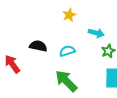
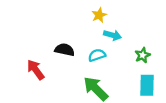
cyan arrow: (96, 33) -> (112, 35), moved

